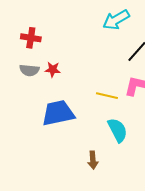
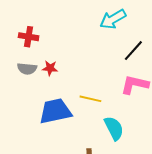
yellow line: (107, 96) -> (90, 99), moved

